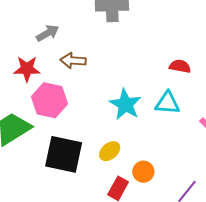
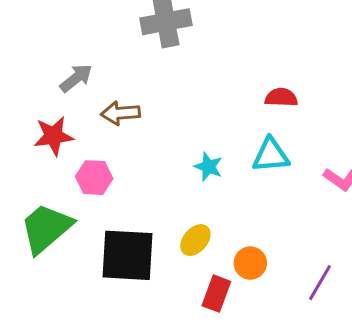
pink hexagon: (49, 100) -> (94, 178), size x0.7
cyan star: (125, 104) -> (208, 167), size x0.6

